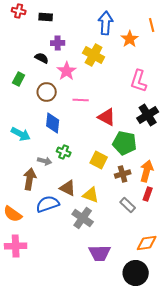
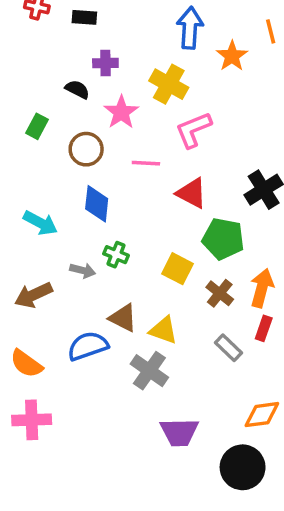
pink L-shape: (139, 81) -> (193, 130), moved, turned 50
brown cross: (123, 174) -> (220, 293), turned -35
brown arrow: (30, 179) -> (33, 295), moved, turned -125

